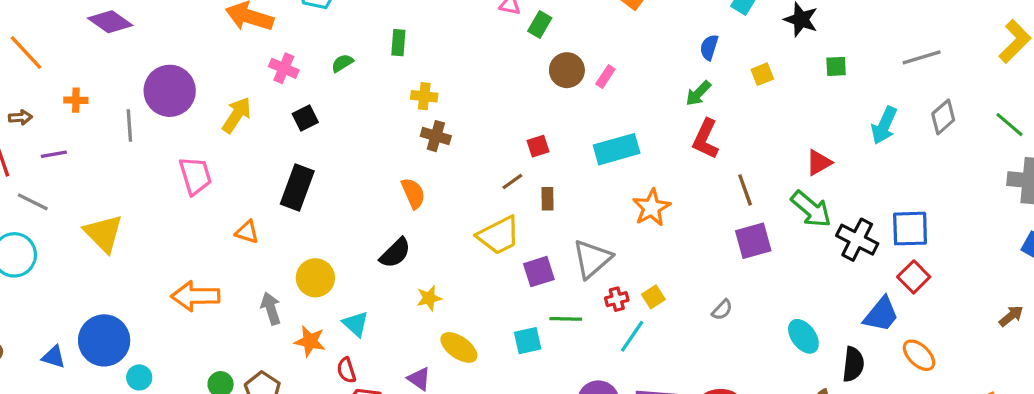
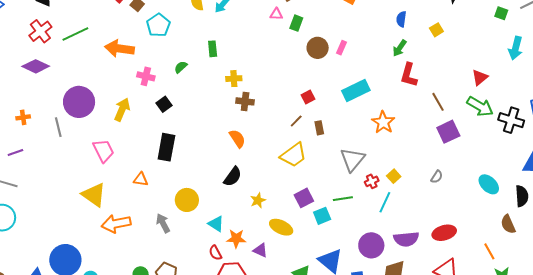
green square: (836, 66) -> (501, 13), moved, turned 32
yellow triangle: (104, 233) -> (94, 195), moved
purple square: (539, 272) -> (304, 198), moved
orange star: (310, 341) -> (236, 239), moved

